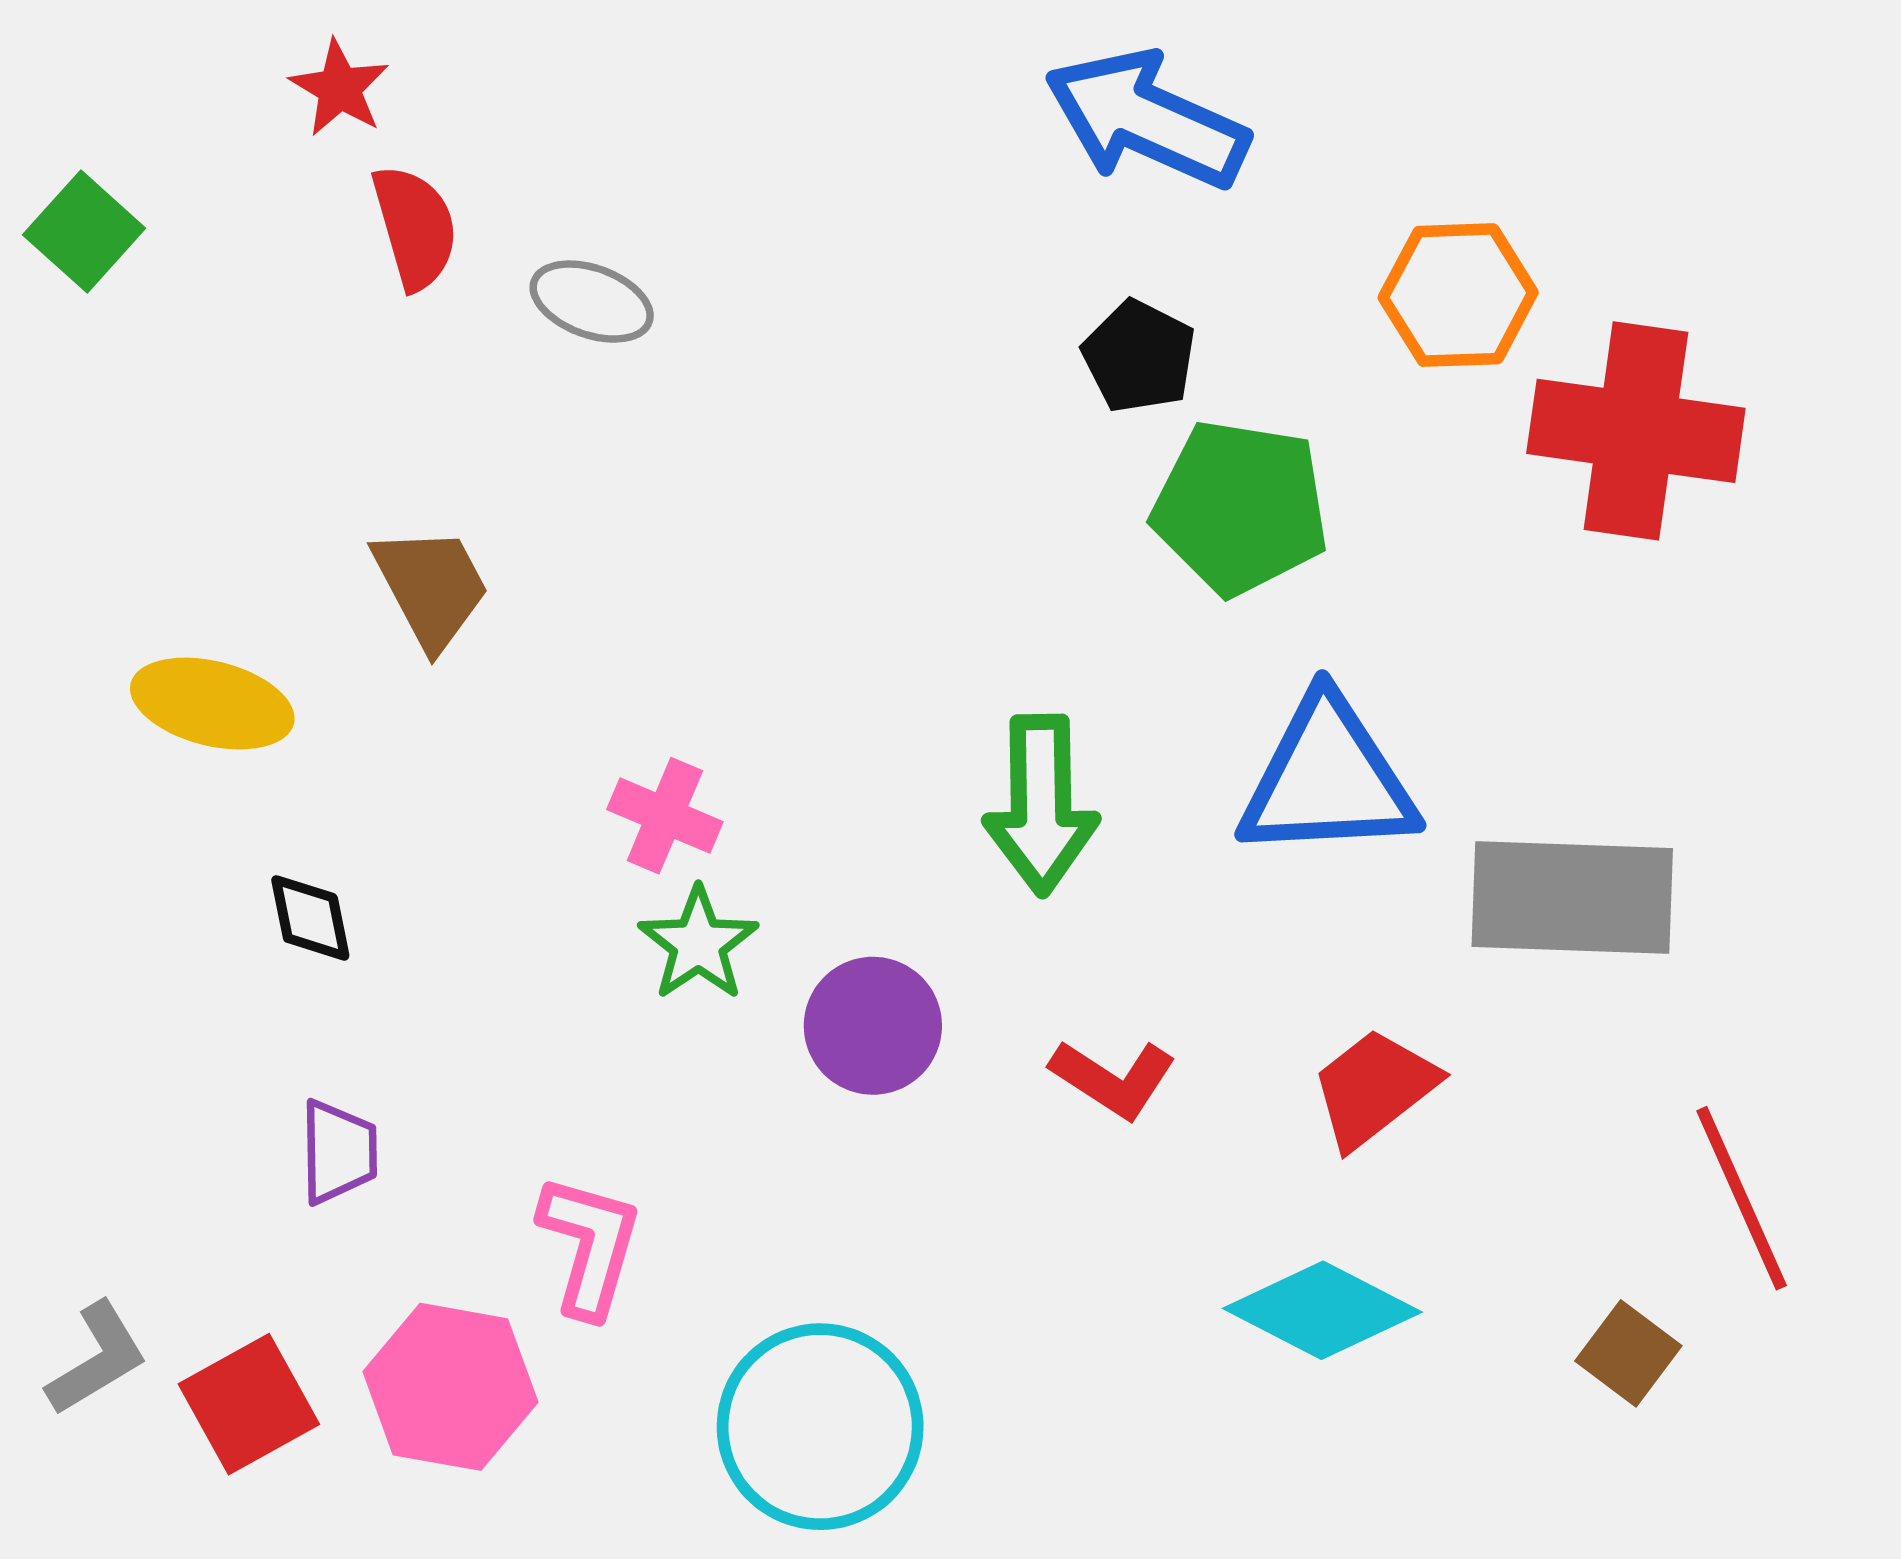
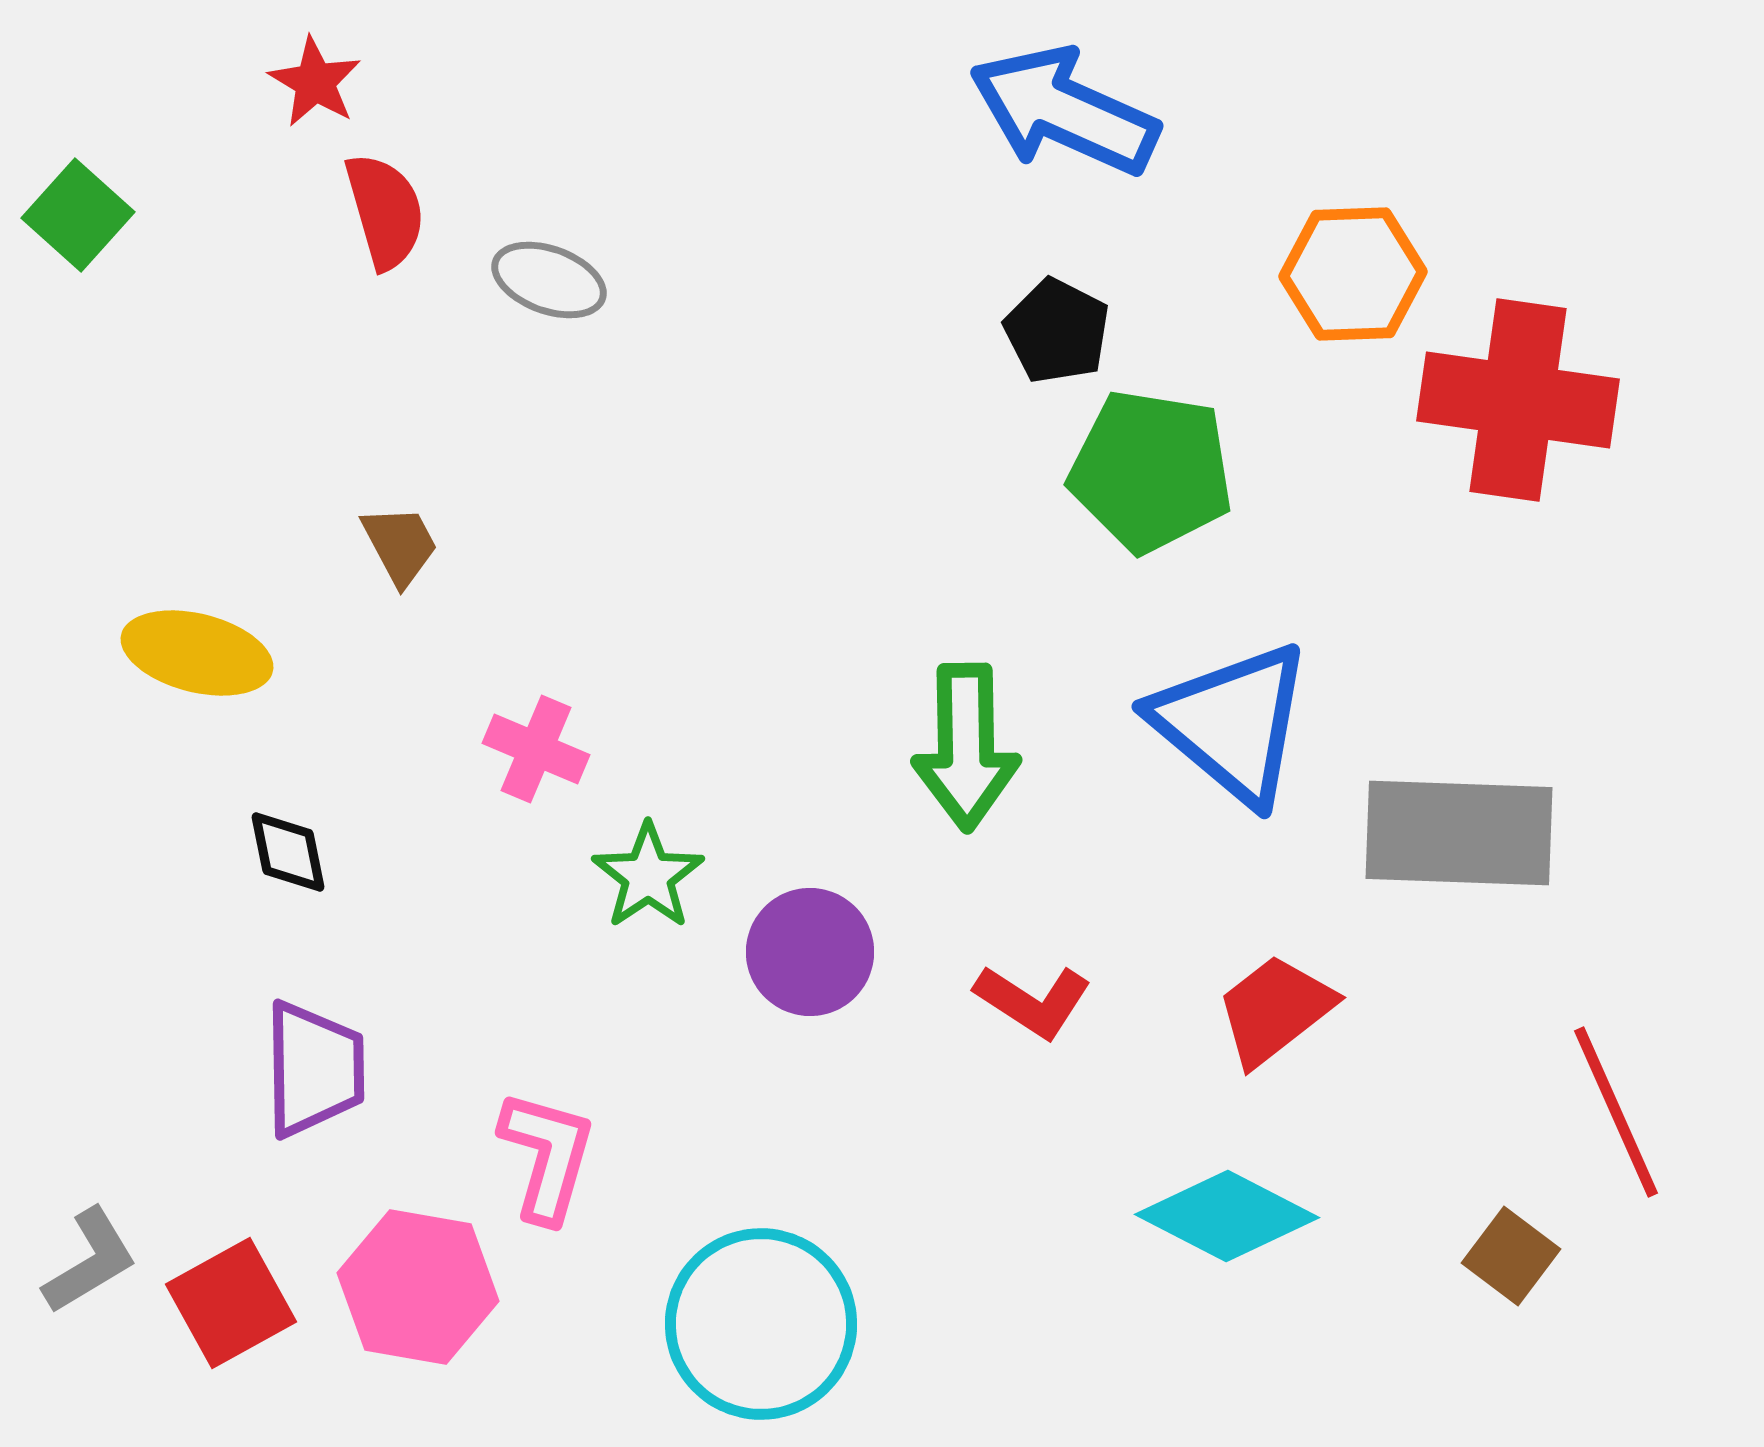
brown trapezoid: (431, 587) -> (400, 545), size x0.7
blue triangle: (1328, 779) -> (1232, 723), turned 43
pink cross: (665, 816) -> (536, 749), moved
purple trapezoid: (338, 1152) -> (314, 1069), size x1.4

